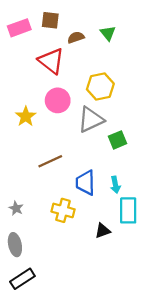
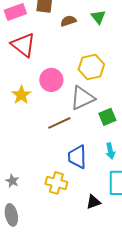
red triangle: (51, 61) -> (23, 45), moved
brown line: (50, 161) -> (59, 123), moved
cyan arrow: (115, 185) -> (110, 151), moved

